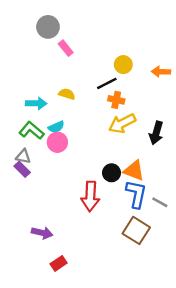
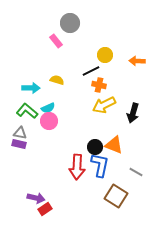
gray circle: (48, 27) -> (70, 23), moved
purple rectangle: (22, 169) -> (19, 144), turned -32
blue L-shape: (136, 194) -> (100, 165), moved
red rectangle: (59, 263) -> (45, 209), moved

